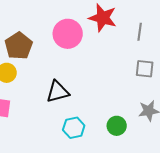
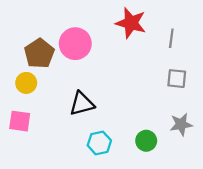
pink circle: (68, 34) -> (75, 44), moved

